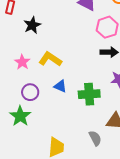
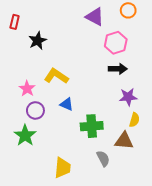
pink star: (22, 62) -> (27, 89), moved
green cross: (89, 94) -> (92, 126), moved

